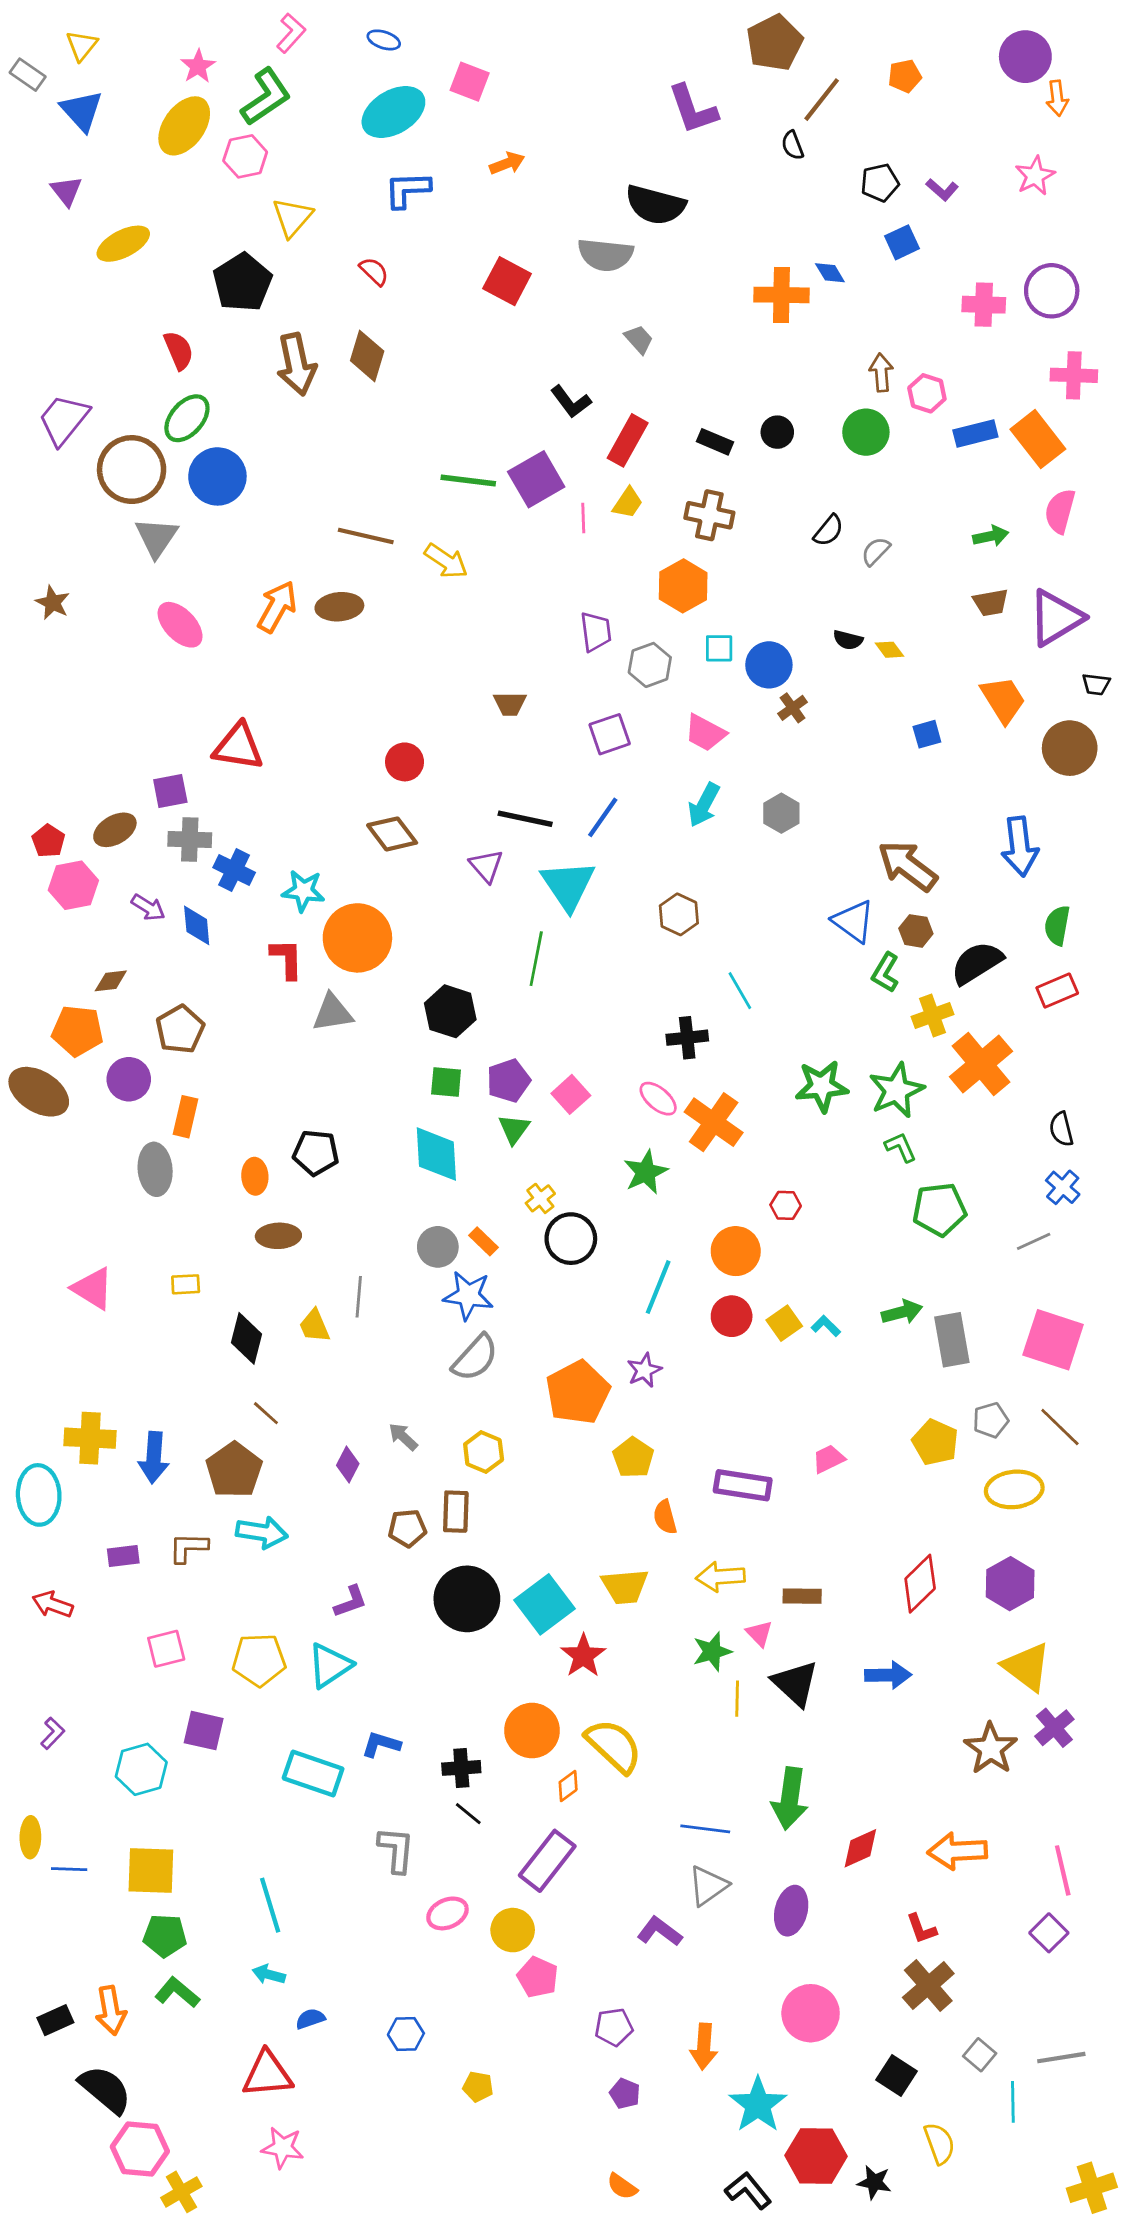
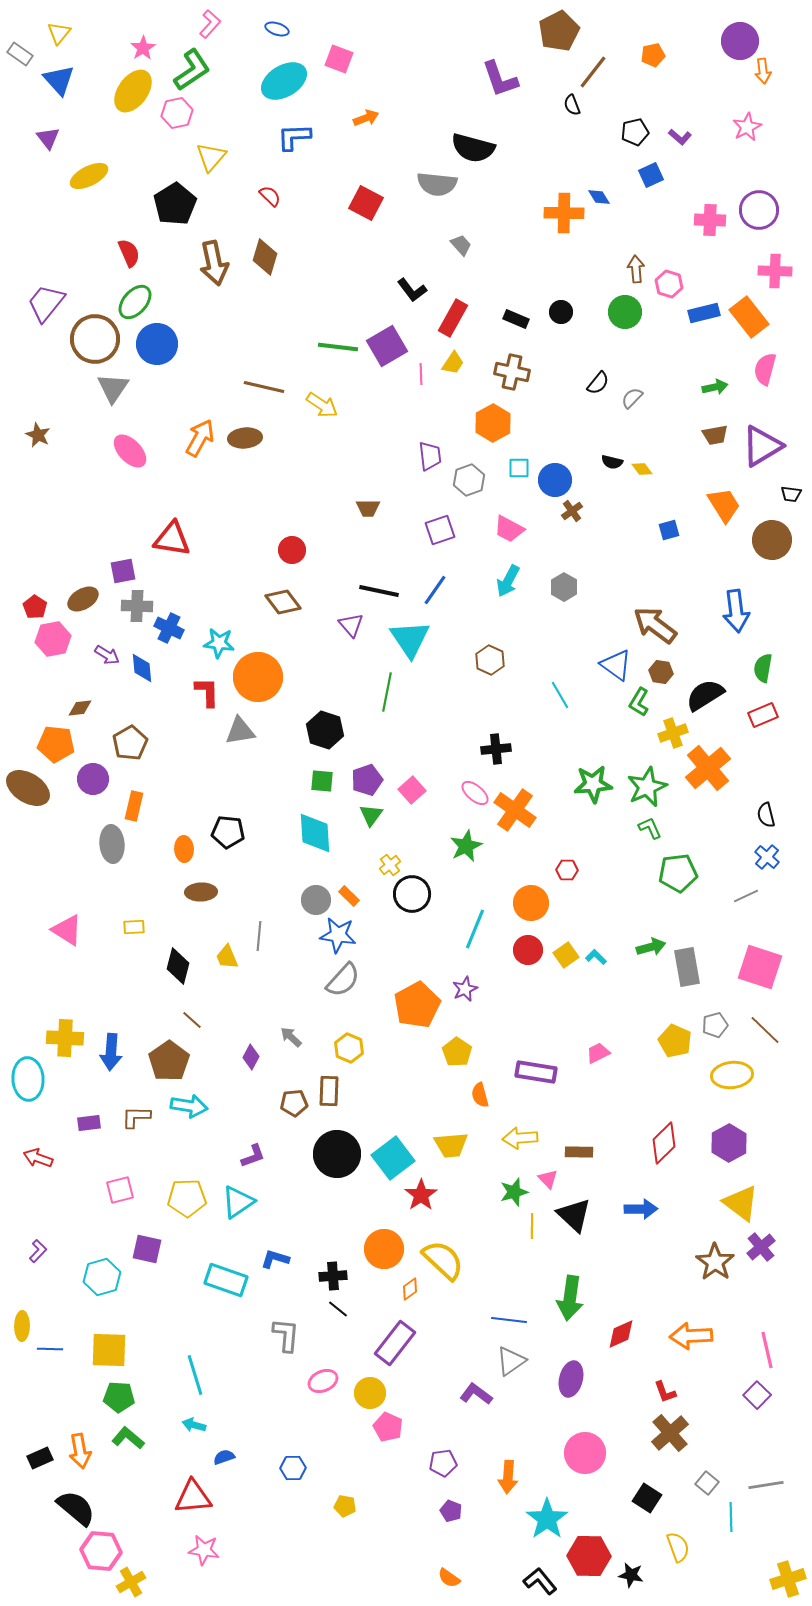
cyan line: (740, 991) -> (560, 695), moved

